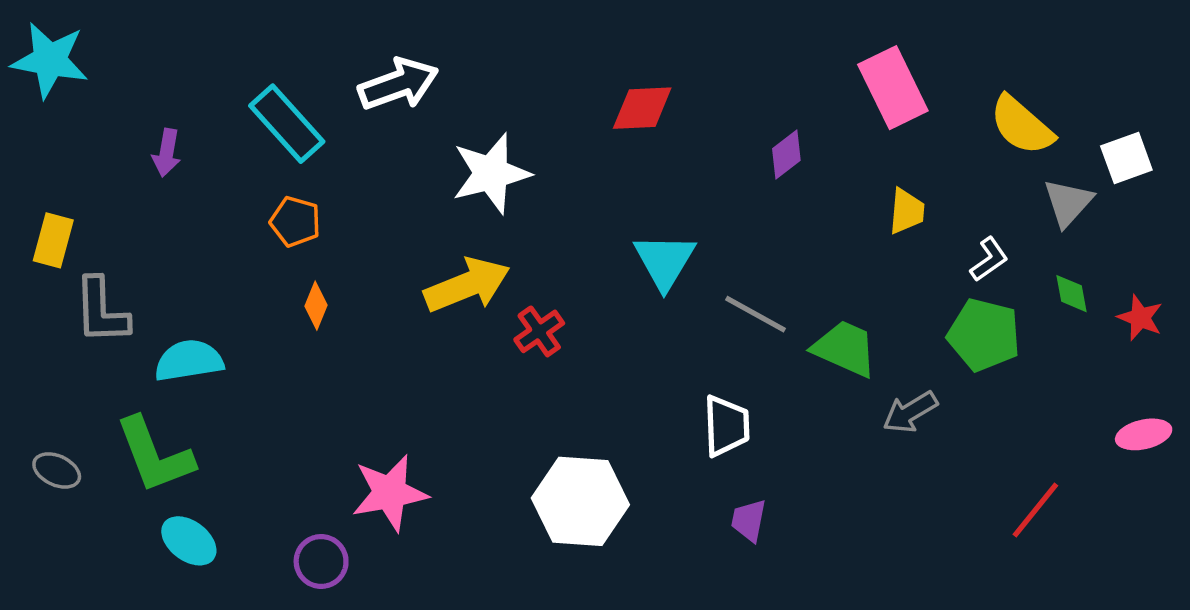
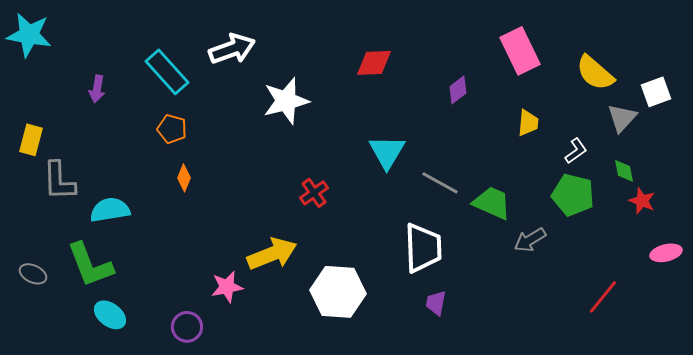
yellow arrow: (467, 285) -> (272, 254), moved
red star: (1140, 318) -> (642, 201), moved
white trapezoid: (726, 426) -> (423, 248), size x1.4
pink star: (390, 493) -> (227, 287), size x0.7

